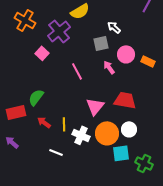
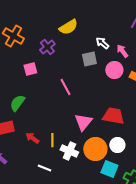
purple cross: (59, 31) -> (47, 47), size x0.7
pink square: (42, 53) -> (30, 69), turned 32
pink arrow: (109, 67) -> (122, 51), moved
green semicircle: (36, 97) -> (17, 103), moved
cyan square: (121, 153) -> (109, 169), turned 30

